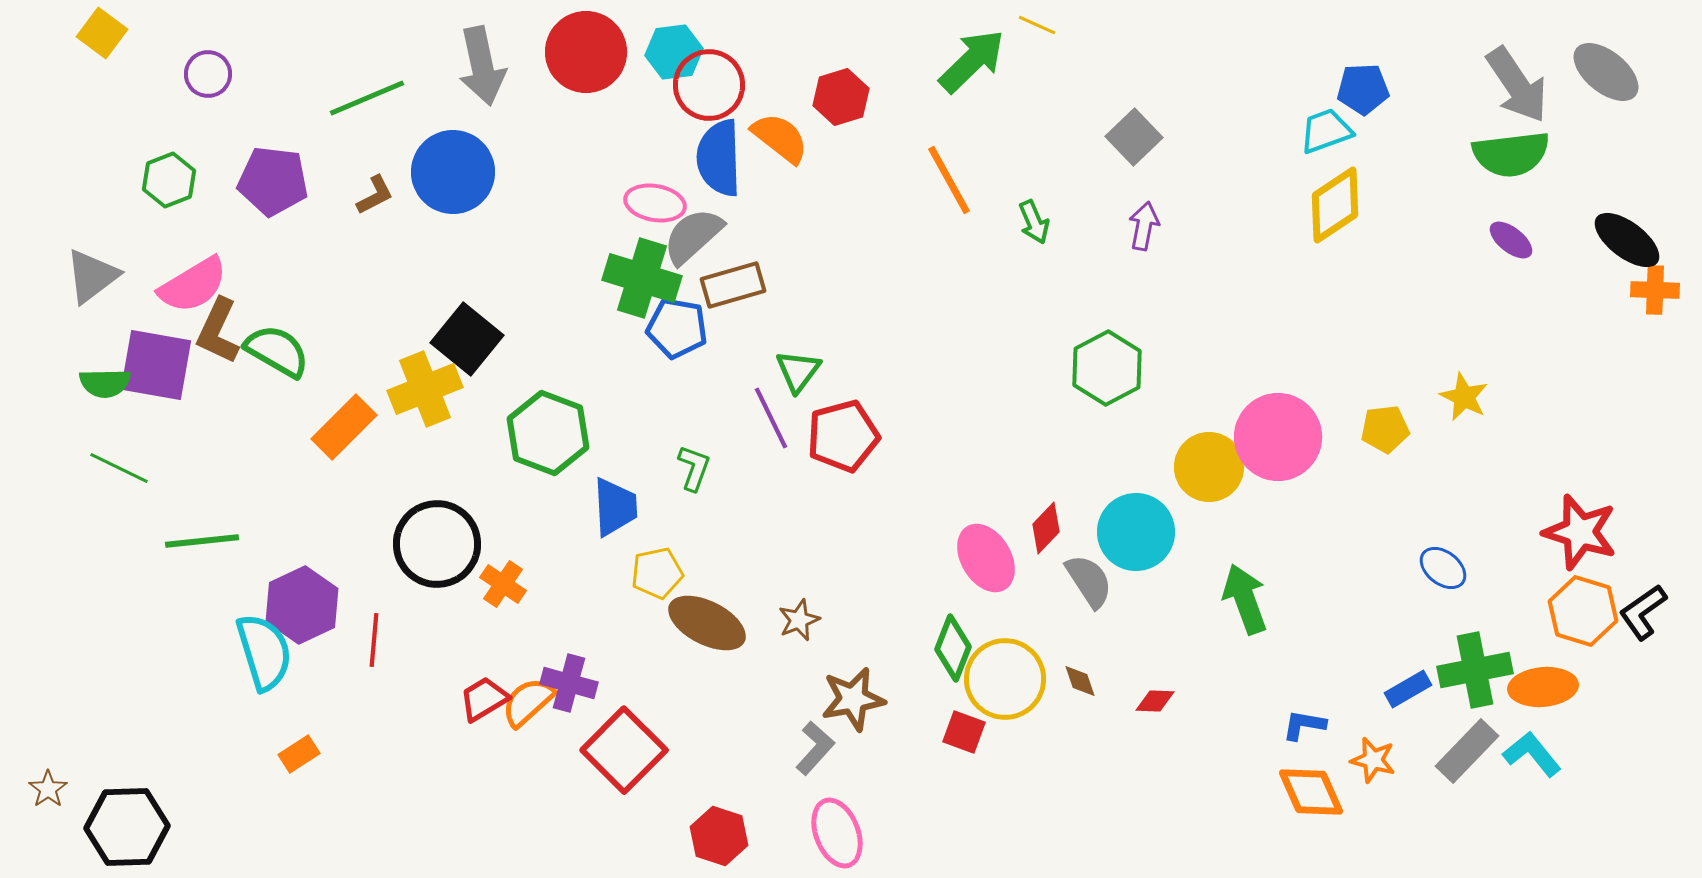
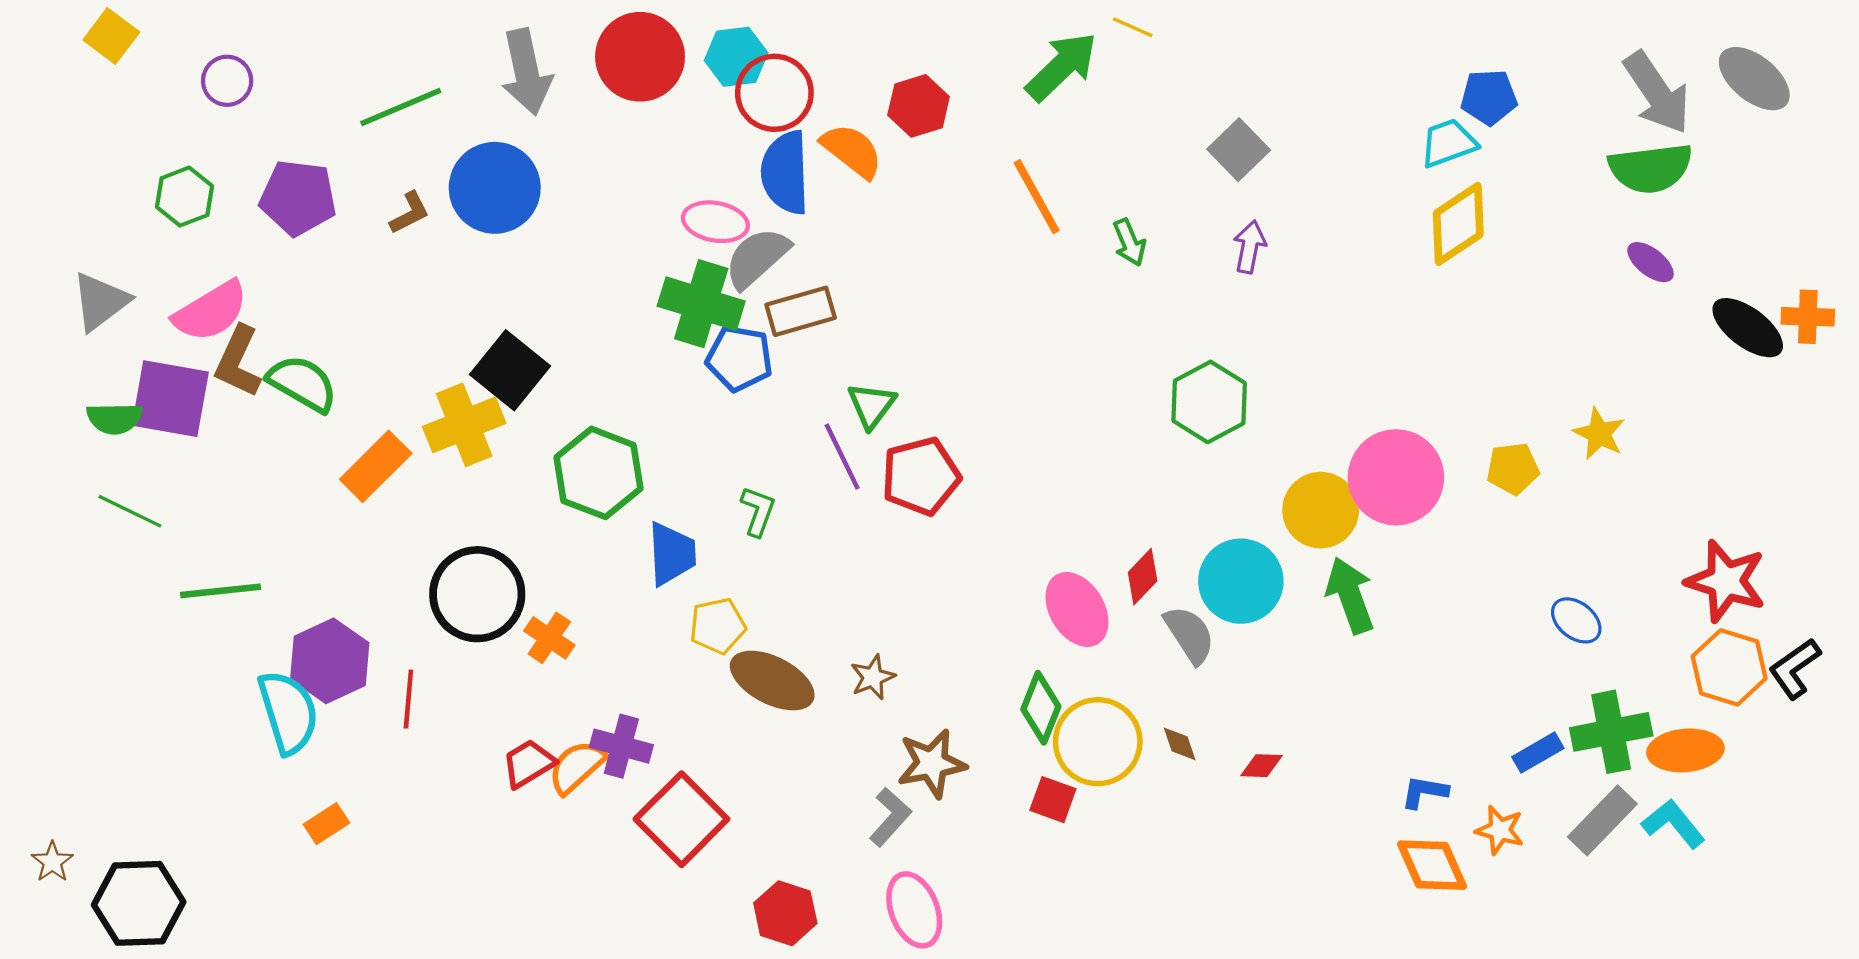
black ellipse: (1627, 240) -> (1748, 328), moved
green arrow: (1245, 599) -> (1350, 595), moved

